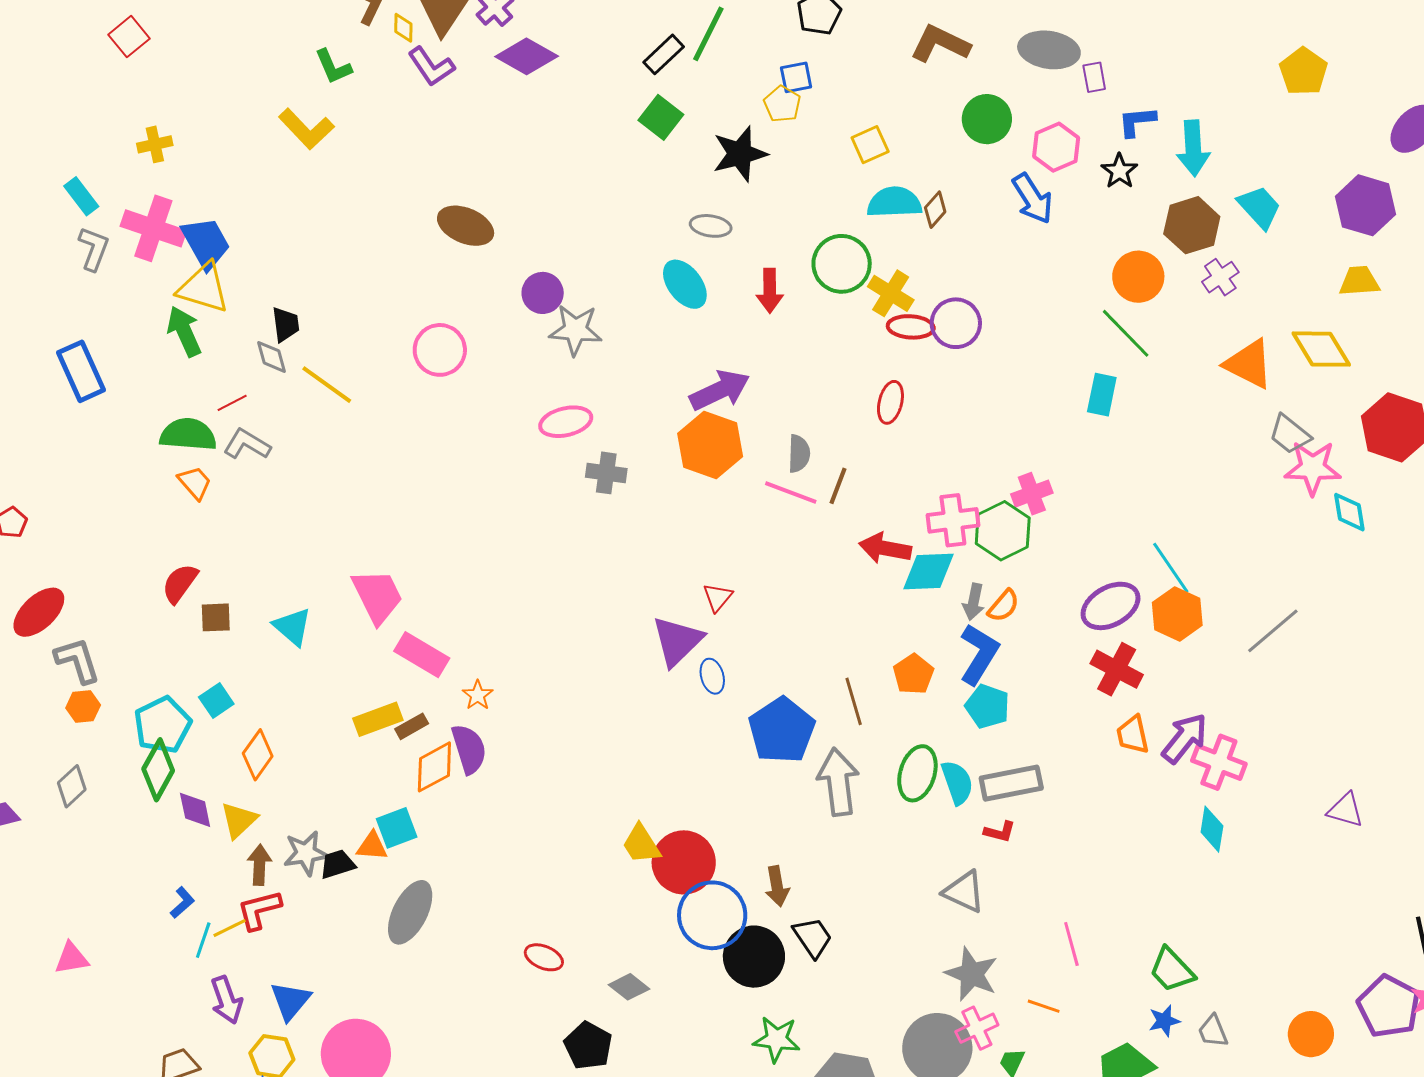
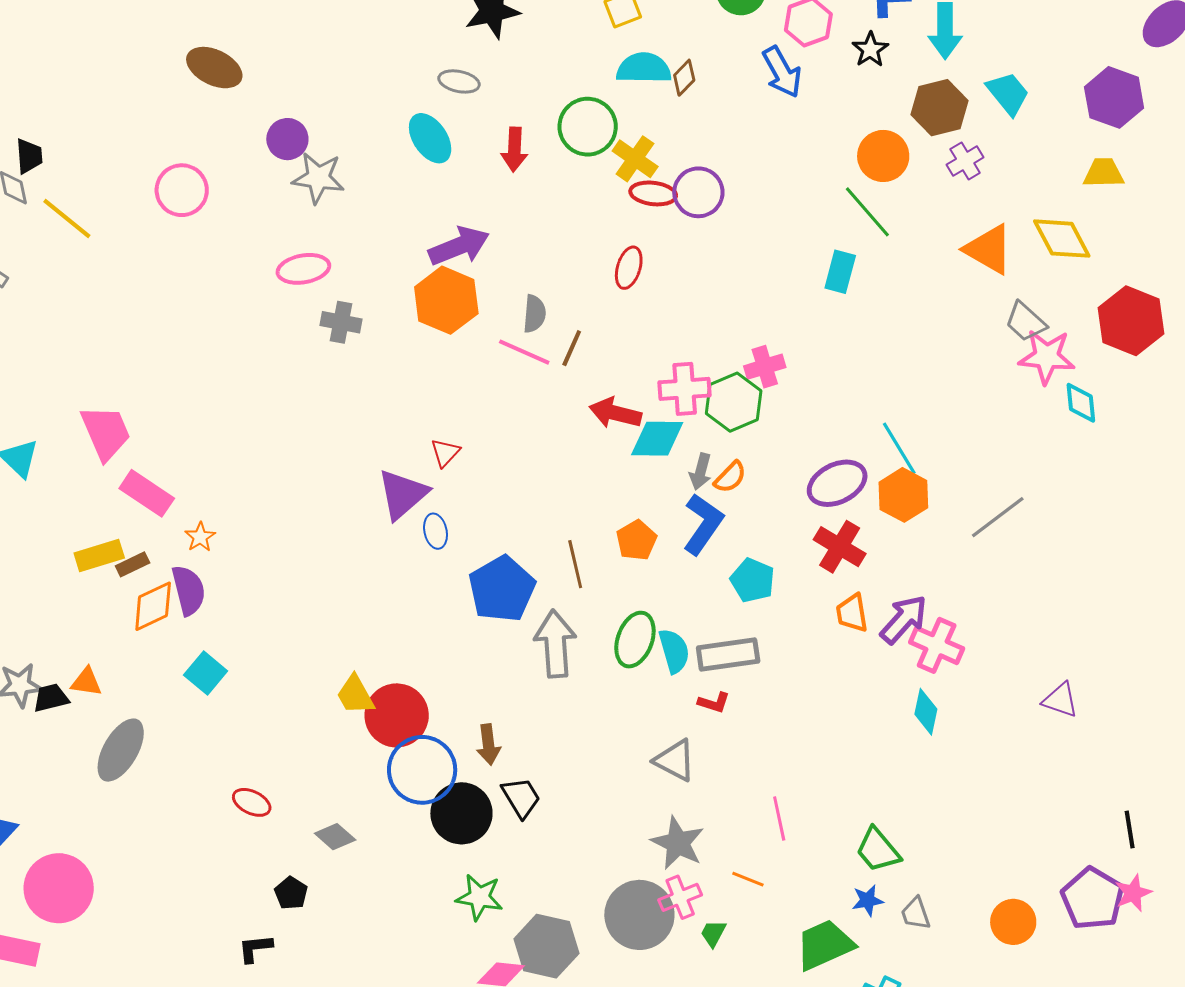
cyan pentagon: (987, 706) -> (752, 580), moved
cyan square: (397, 828) -> (206, 673), moved, turned -33
black pentagon: (588, 1046) -> (291, 893), size x0.7

